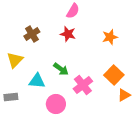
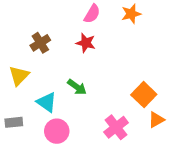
orange star: (110, 37) -> (131, 14), moved
cyan triangle: (37, 81) -> (47, 102), turned 30
pink cross: (83, 85) -> (116, 127), moved
pink circle: (56, 104) -> (57, 131), moved

